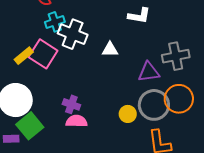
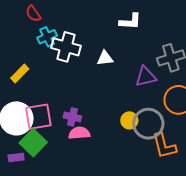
pink square: (43, 54) -> (38, 117), moved, turned -36
gray circle: (154, 105) -> (148, 124), moved

